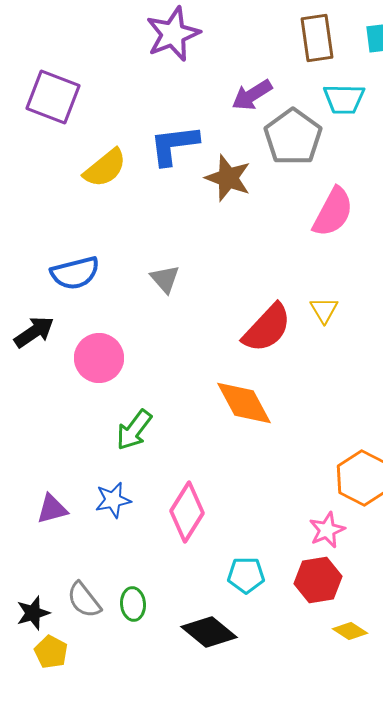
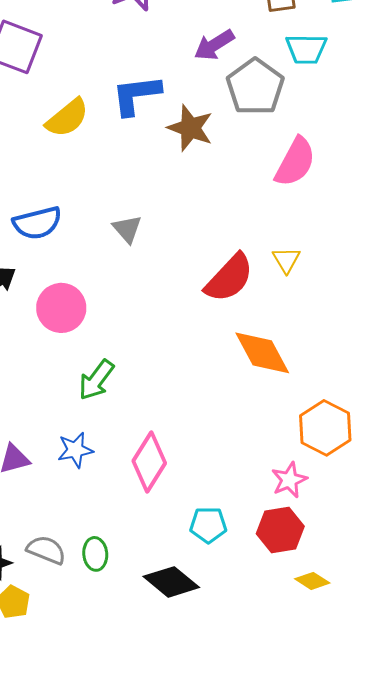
orange diamond: (244, 403) -> (262, 353), moved
gray semicircle: (84, 600) -> (46, 550), turned 150

